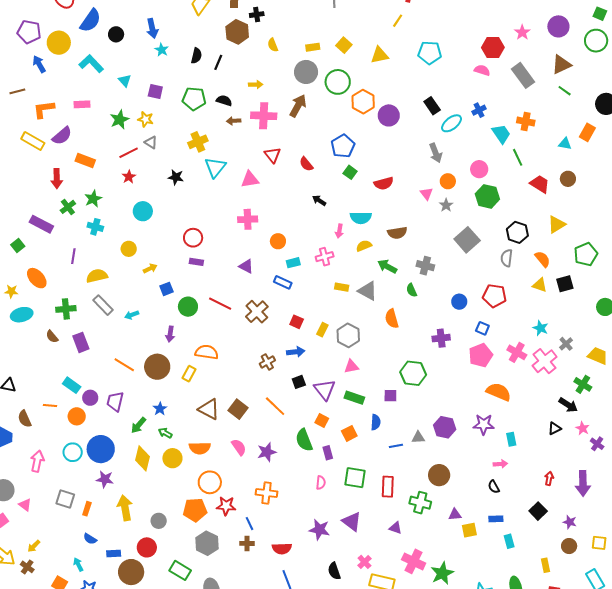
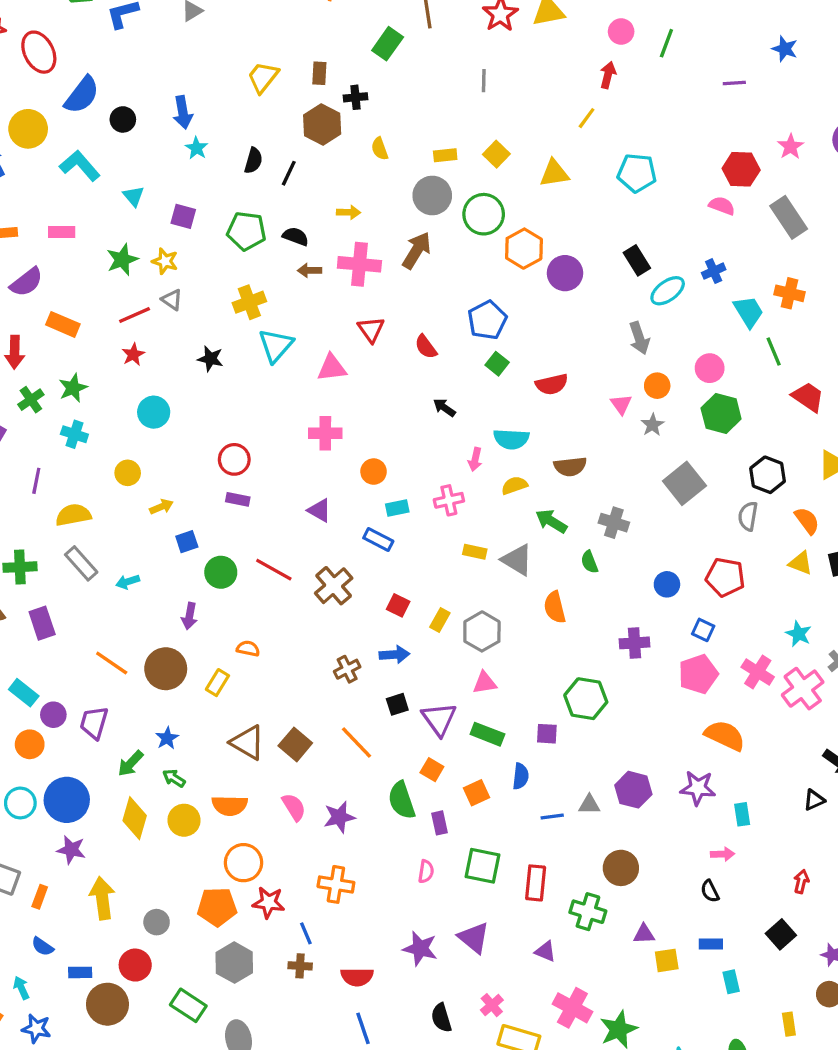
orange semicircle: (207, 352) -> (248, 649), size x0.6

